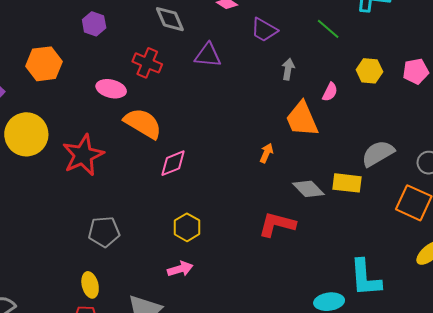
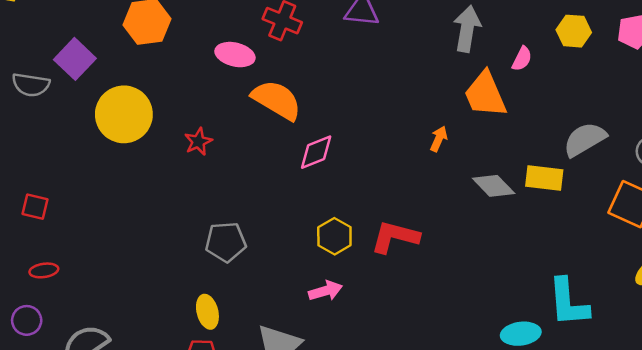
gray arrow: (288, 69) -> (467, 29), size x1.6
red star: (83, 155) -> (198, 142), size x0.5
red L-shape: (277, 224) -> (395, 237), moved

